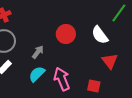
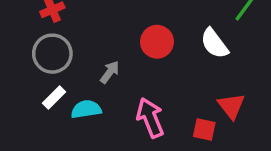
red triangle: (110, 61) -> (231, 106), moved
cyan semicircle: (37, 74) -> (86, 109), moved, turned 36

